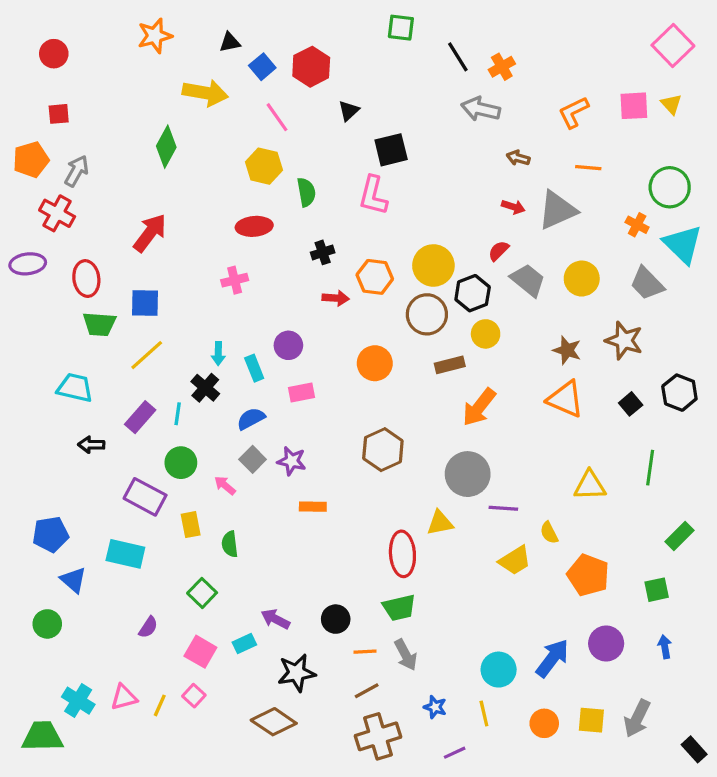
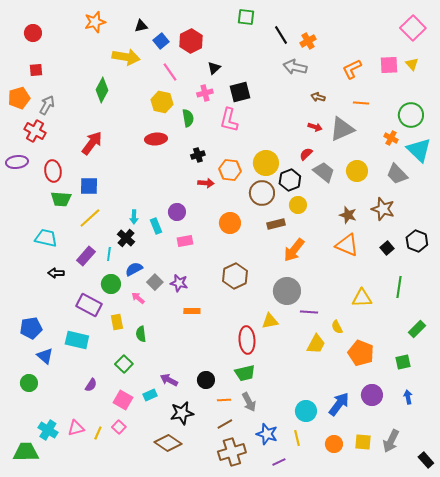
pink cross: (235, 280) -> (205, 93), moved
blue semicircle: (251, 419) -> (134, 269), moved
yellow trapezoid: (515, 560) -> (316, 344), turned -30
blue star: (435, 707) -> (267, 434), size x1.5

